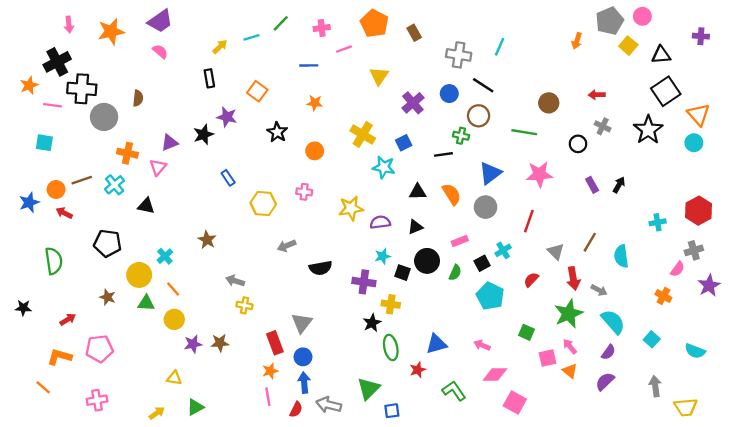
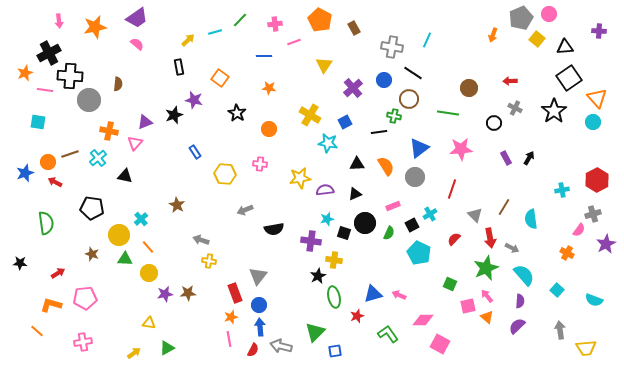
pink arrow: (482, 345) -> (399, 295), moved
purple semicircle: (608, 352) -> (520, 301), turned -32

